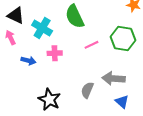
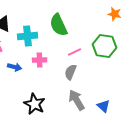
cyan cross: (42, 28) -> (28, 36), turned -36
gray arrow: (114, 78) -> (77, 100), moved, turned 55
gray semicircle: (87, 90) -> (71, 72), moved

